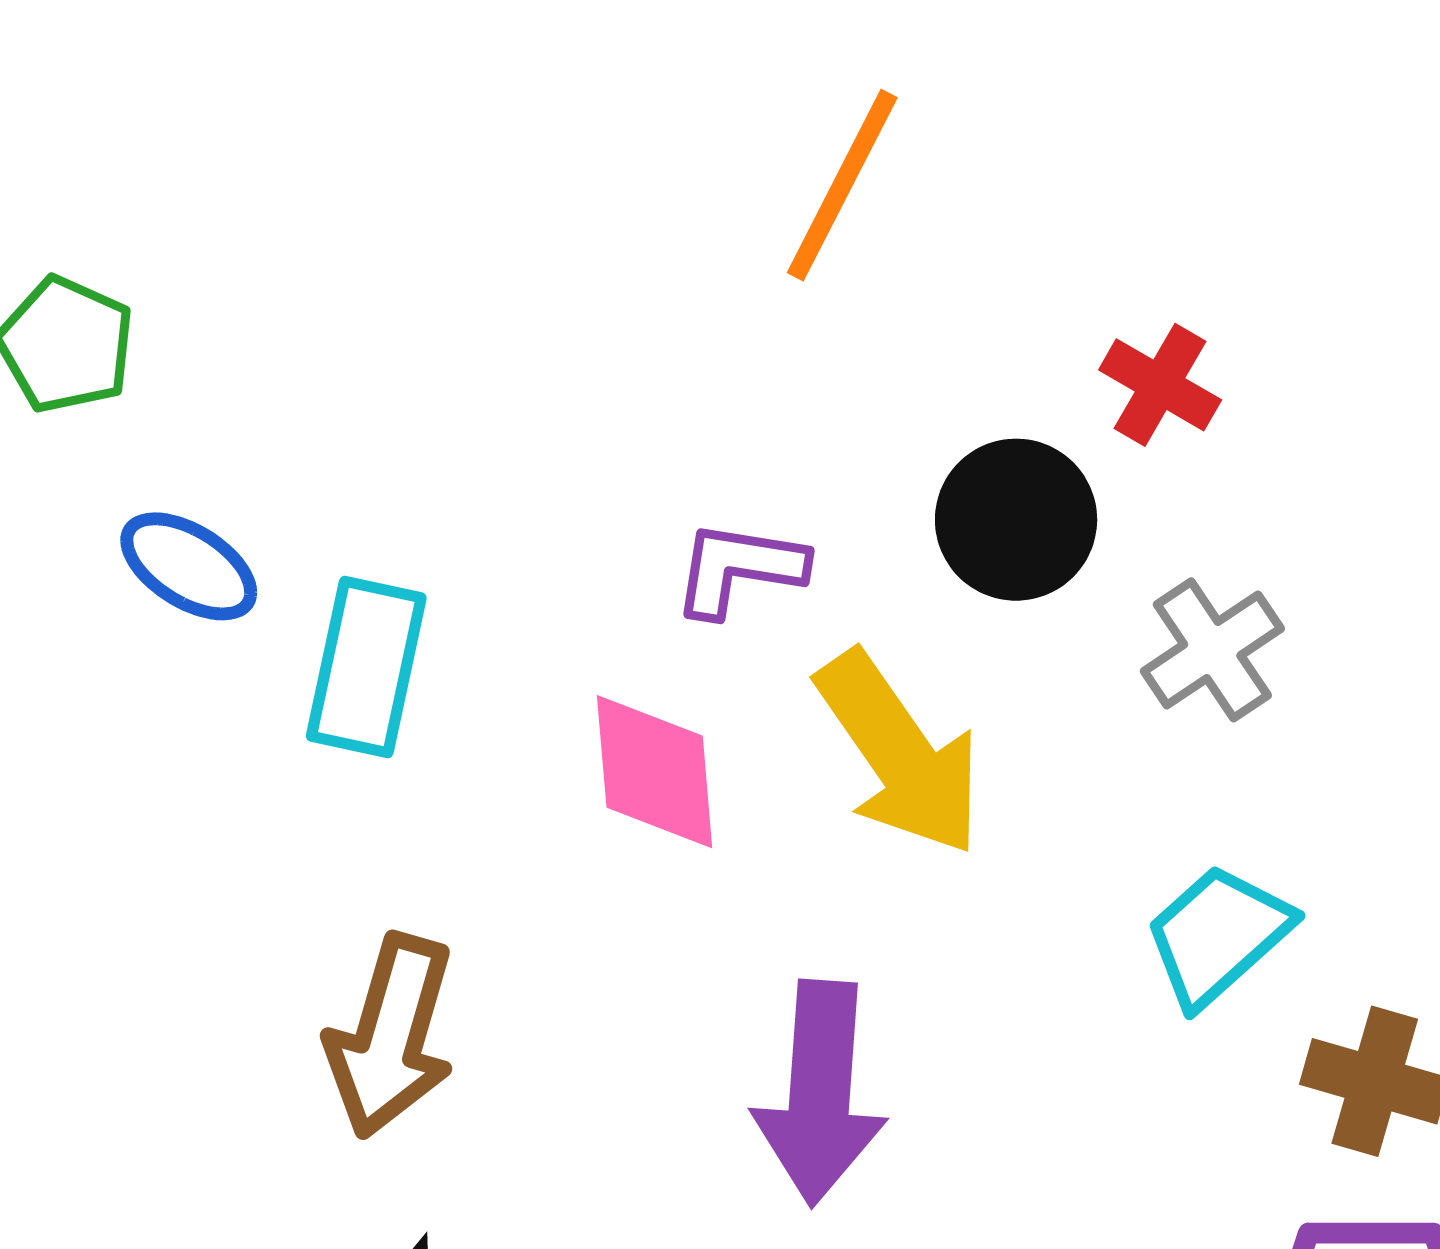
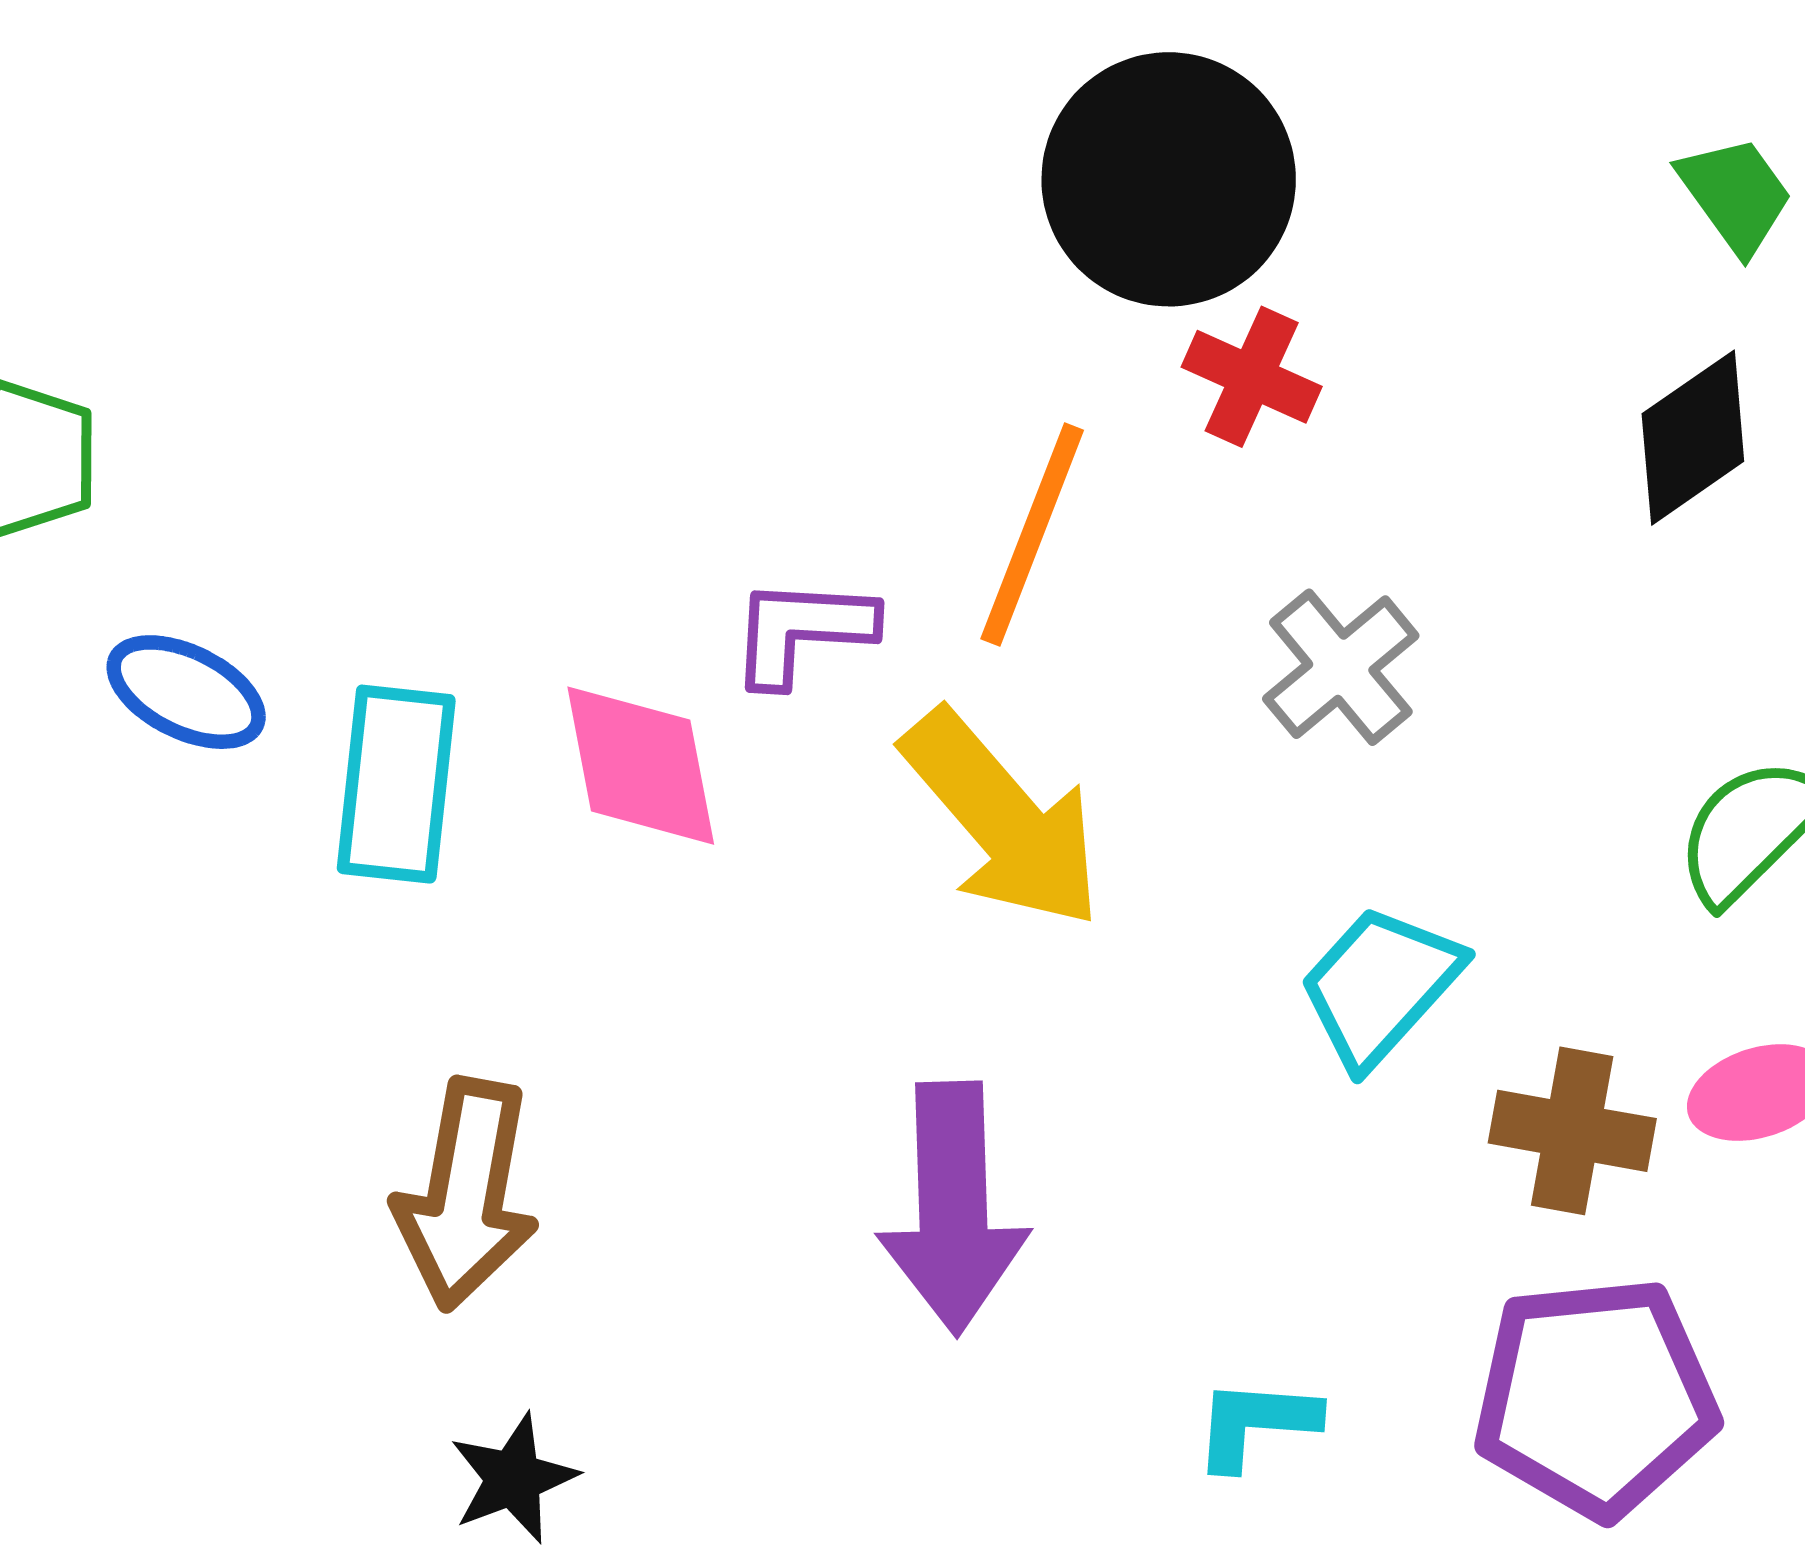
orange line: (842, 185) -> (1032, 534), moved
black circle: (1016, 520) -> (1169, 179), moved, size x1.4
pink diamond: (655, 772) -> (641, 766), moved

